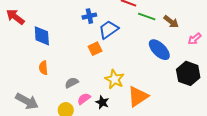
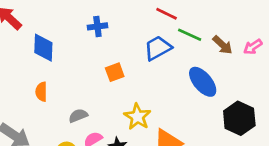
blue cross: (89, 16) -> (97, 26), moved
blue trapezoid: (109, 30) -> (158, 48), moved
pink arrow: (195, 39) -> (253, 47), moved

